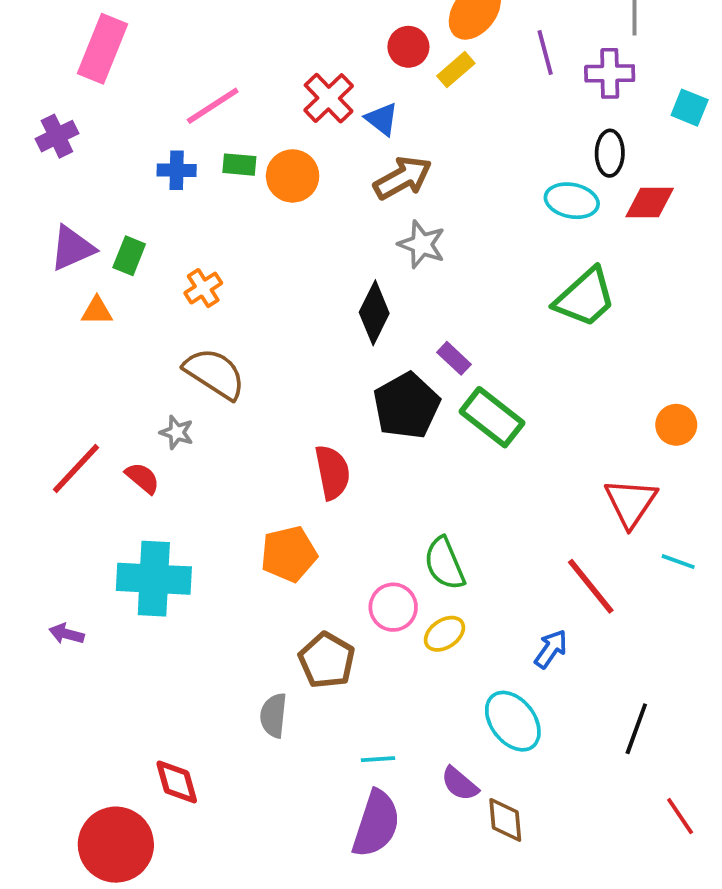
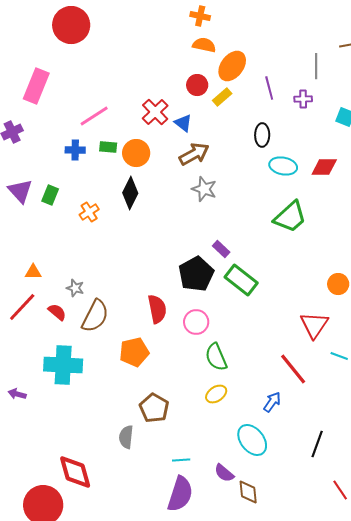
purple cross: (610, 73) -> (303, 99), size x0.7
black ellipse: (610, 153) -> (262, 135), moved
purple triangle: (72, 248) -> (20, 191), turned -48
orange triangle: (97, 311) -> (33, 272), moved
black diamond: (374, 313) -> (130, 193), moved
brown semicircle: (215, 374) -> (95, 316), moved, turned 84
pink circle: (393, 607) -> (196, 322), moved
red diamond: (177, 782) -> (75, 472), size x1.4

